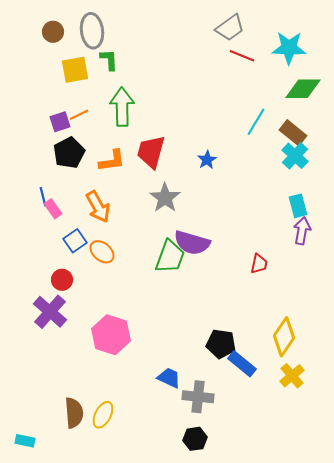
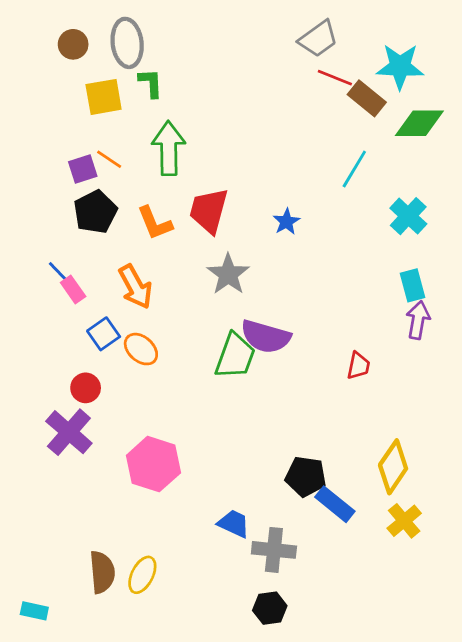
orange line: (79, 115) -> (109, 159), turned 60
brown rectangle: (293, 133) -> (367, 98), moved
orange L-shape: (112, 161) -> (155, 223), turned 76
blue line: (43, 197) -> (59, 273), turned -30

